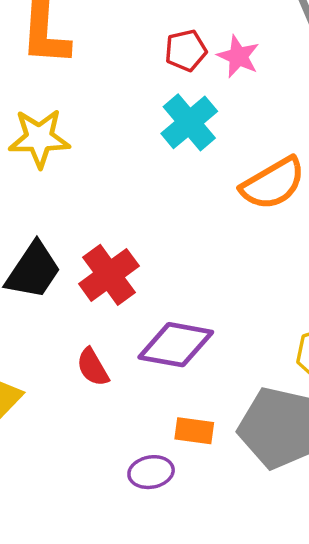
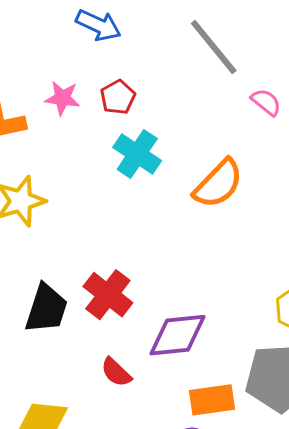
pink star: (238, 56) -> (62, 98), moved
orange rectangle: (194, 431) -> (212, 400), size x1.4

